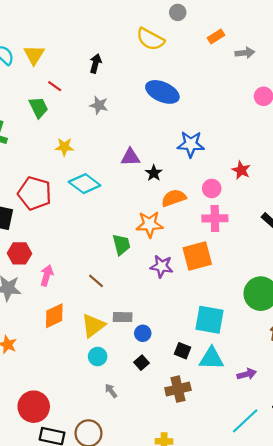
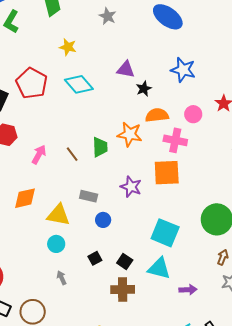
pink cross: (215, 218) -> (175, 140), moved
purple star: (162, 266) -> (131, 187), moved
pink arrow: (47, 275) -> (39, 154), moved
brown line: (96, 281) -> (72, 154), moved
gray rectangle: (123, 317) -> (89, 196), moved
yellow triangle: (93, 326) -> (58, 215), turned 35
blue circle: (143, 333) -> (103, 220), moved
black square: (182, 351) -> (125, 262), moved

